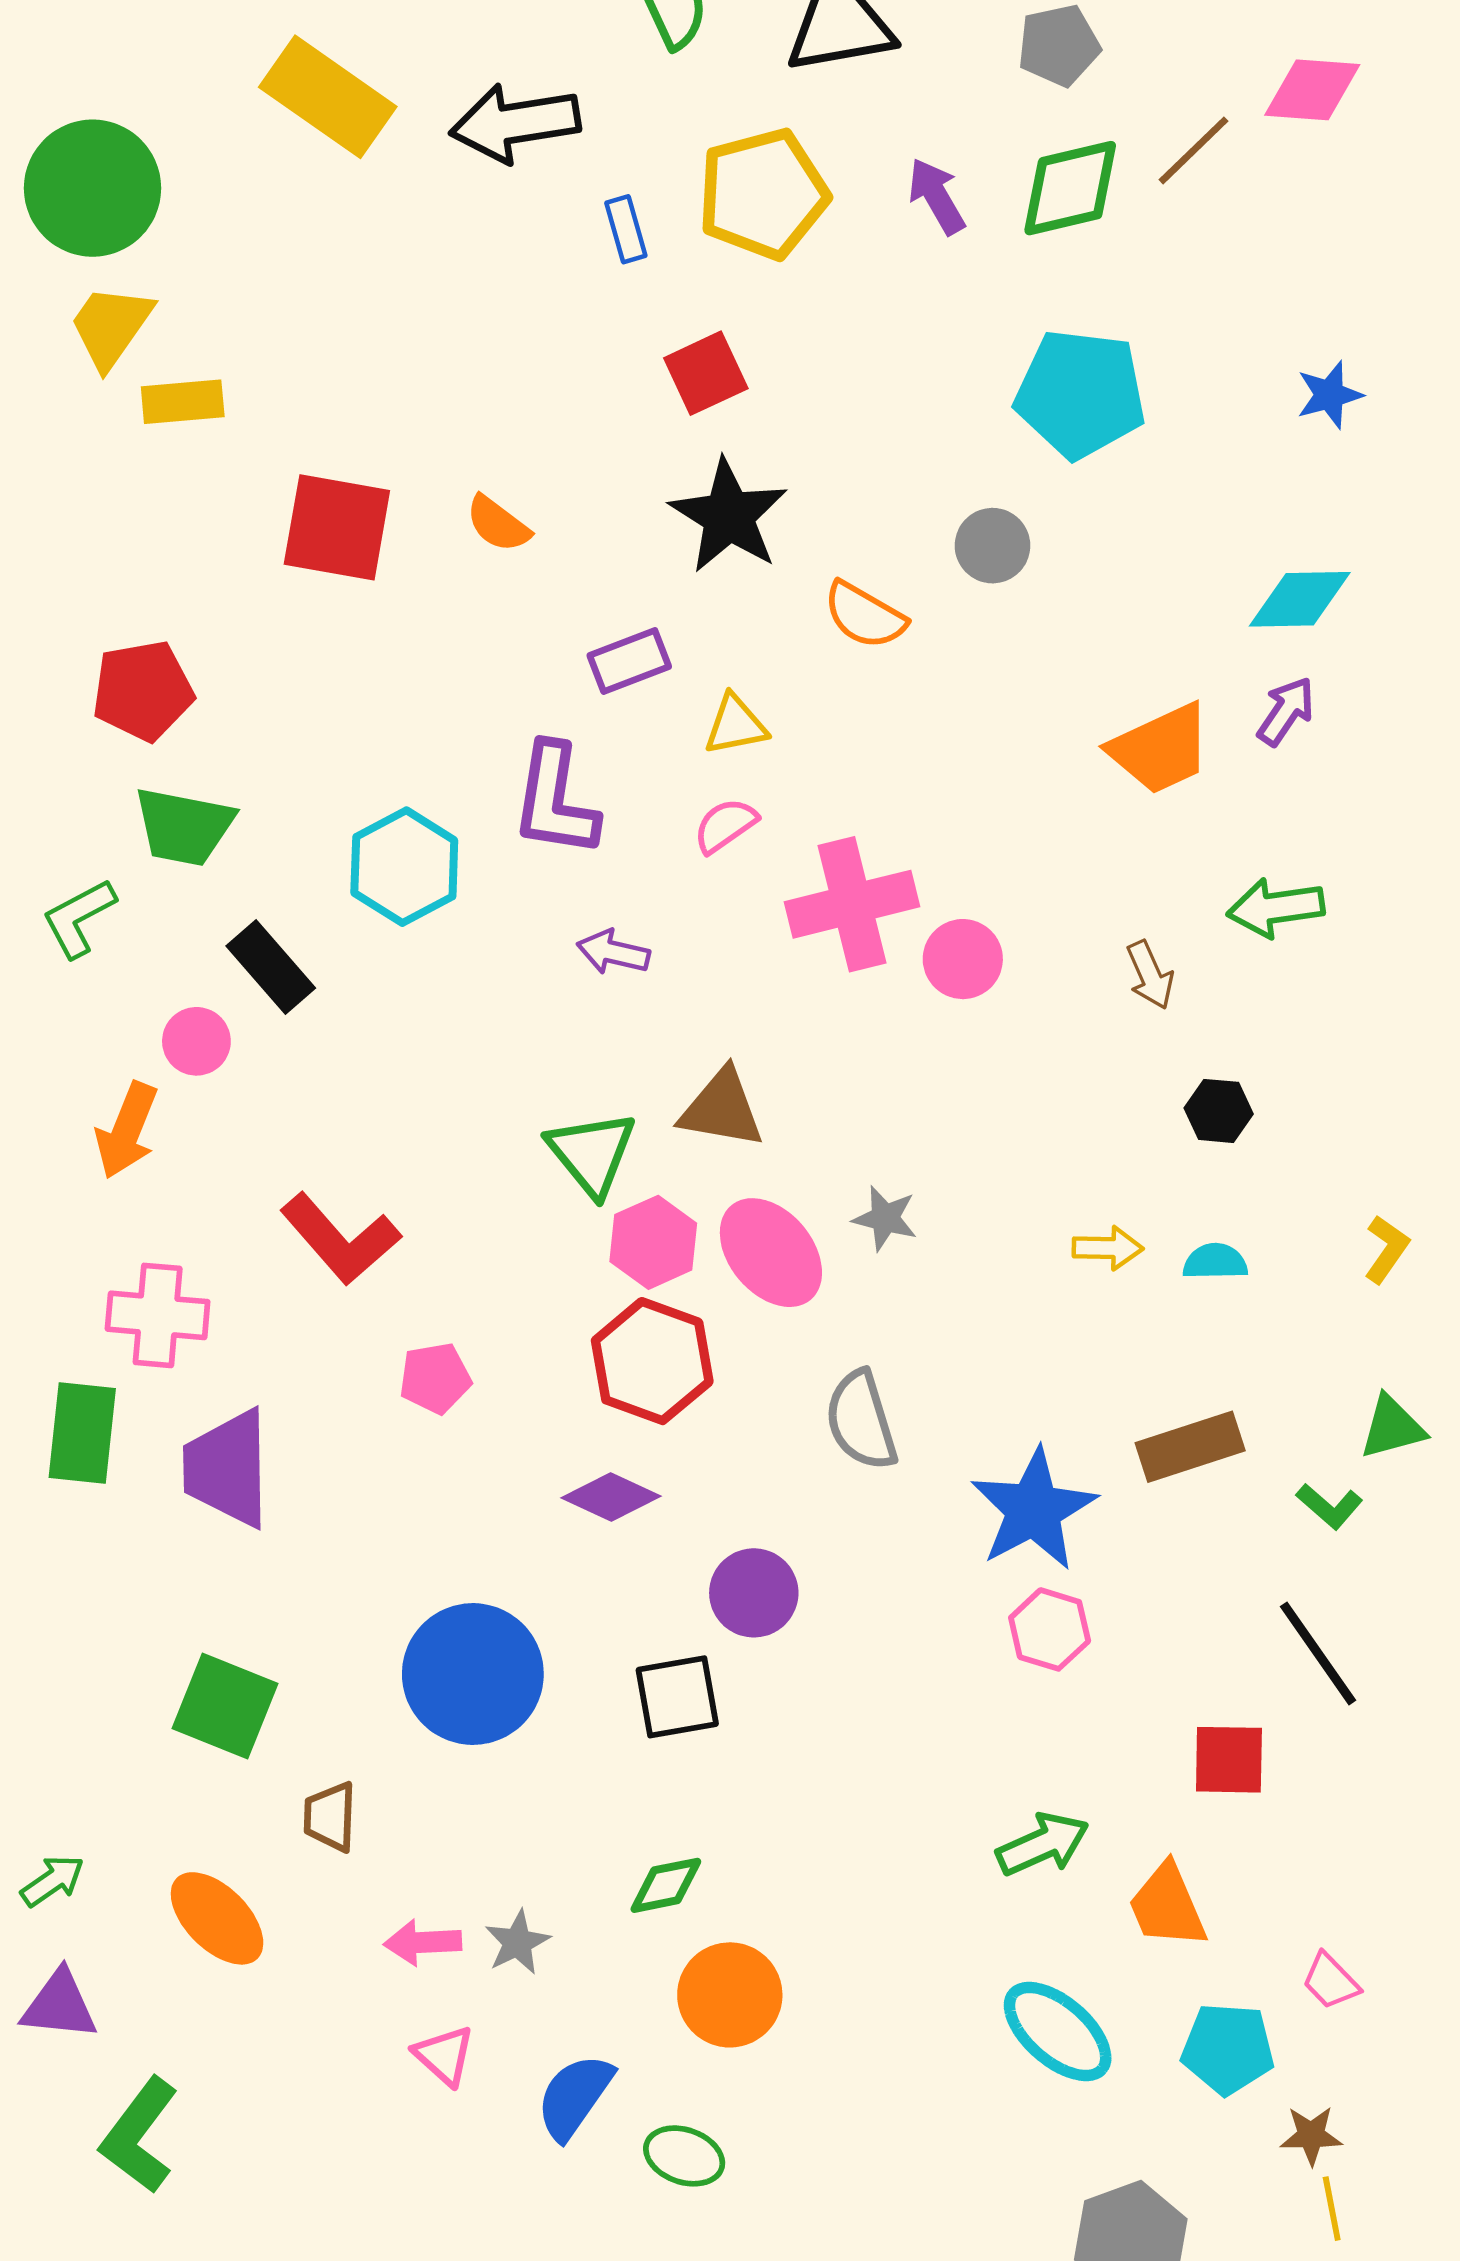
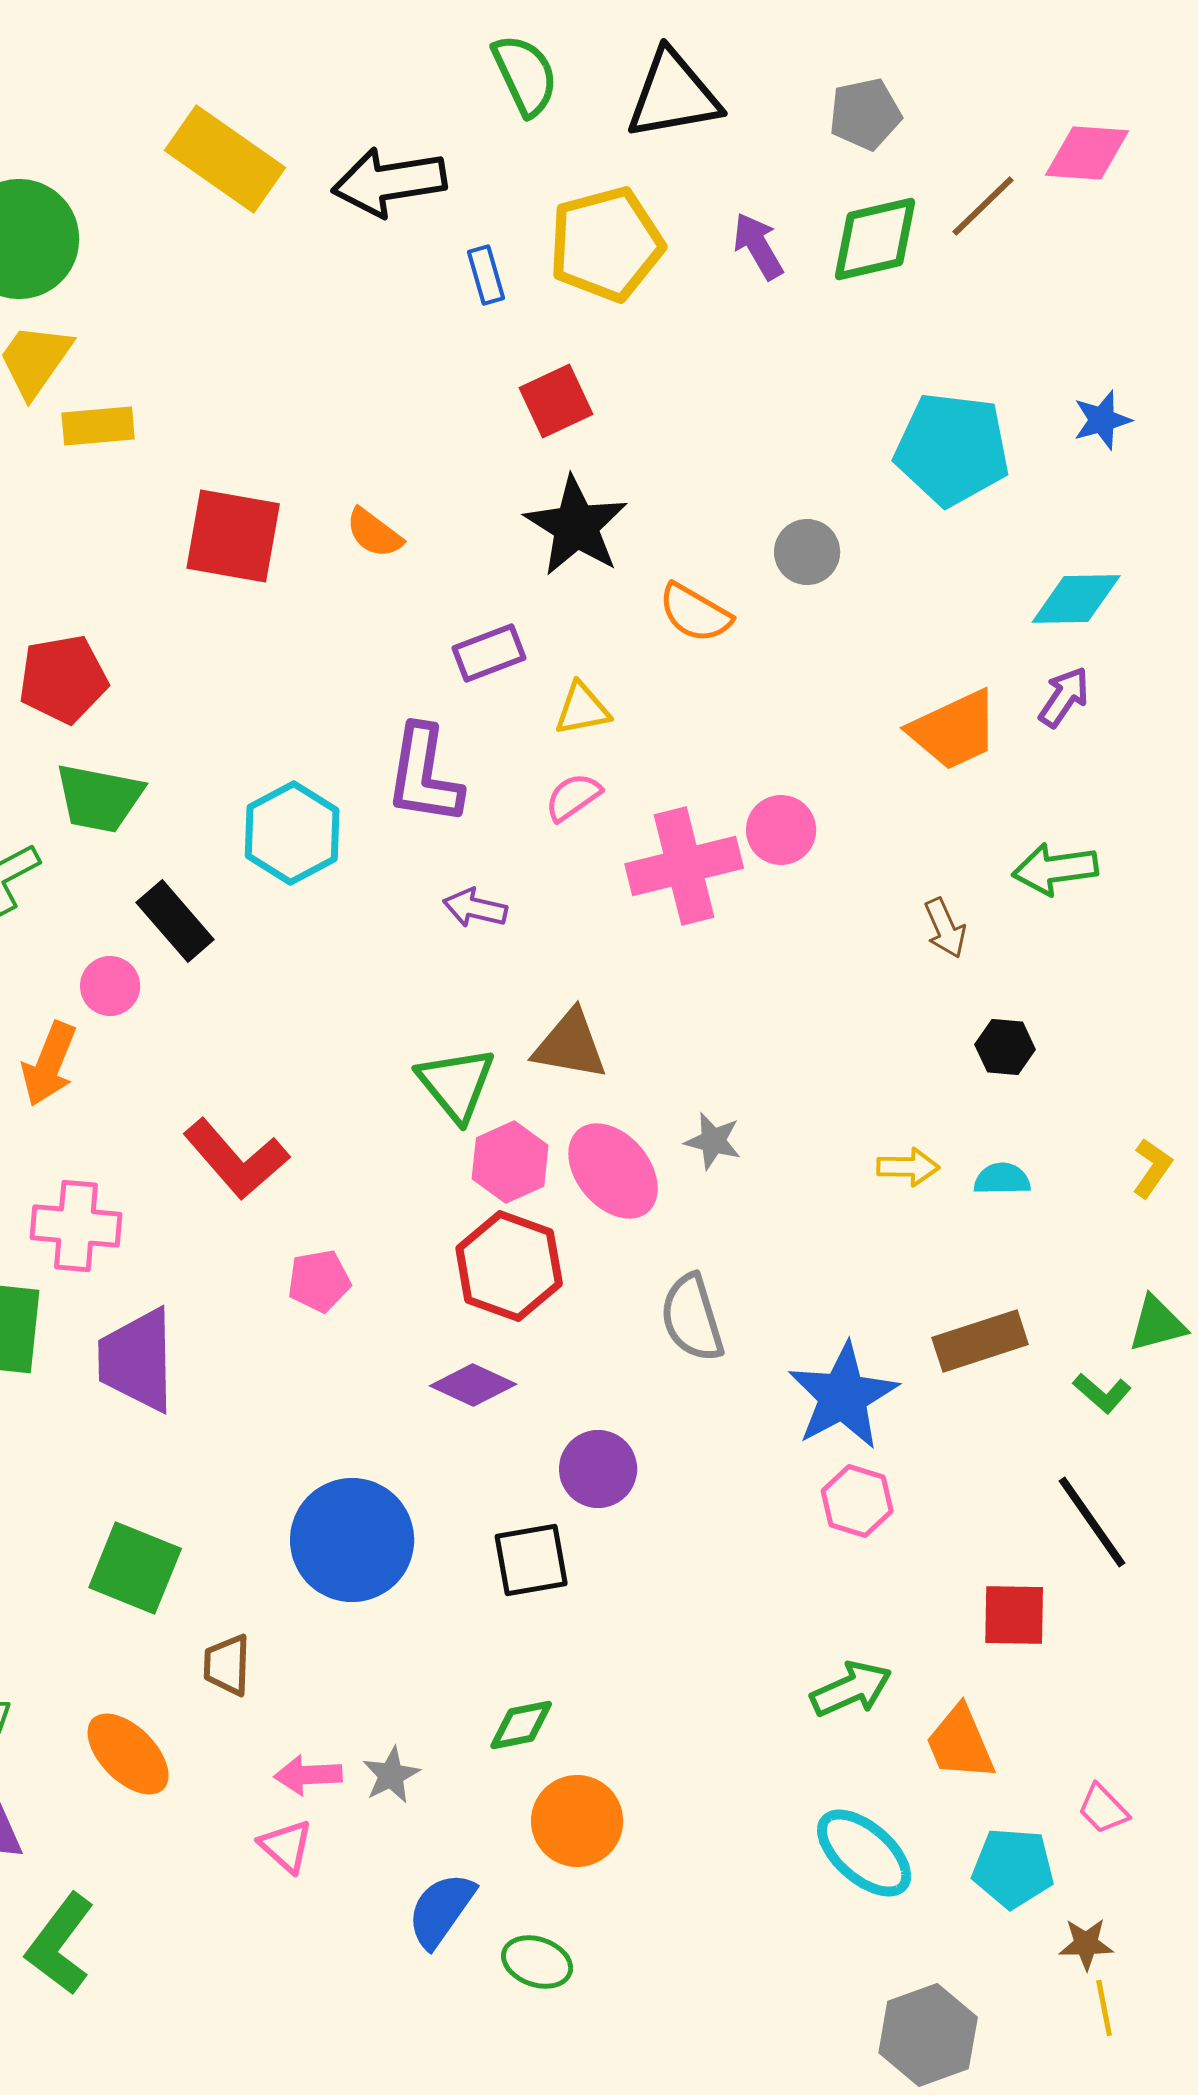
cyan pentagon: (1080, 394) -> (952, 449), moved
pink circle: (963, 959) -> (781, 830), moved
pink triangle: (444, 2055) -> (286, 1846), moved

